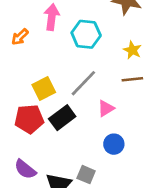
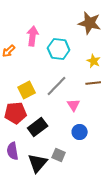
pink triangle: (106, 108) -> (74, 105), turned -32
black rectangle: (62, 118) -> (38, 127), moved
purple semicircle: (25, 169) -> (13, 151), turned 42

